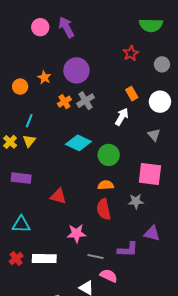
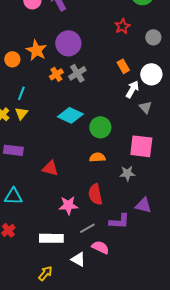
orange star: (44, 77) -> (36, 50), size x1.5
white arrow: (122, 117) -> (132, 89), moved
red semicircle: (104, 209) -> (95, 194), moved
gray line: (96, 257) -> (87, 228), turned -42
white rectangle: (44, 259) -> (51, 238), moved

